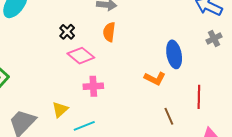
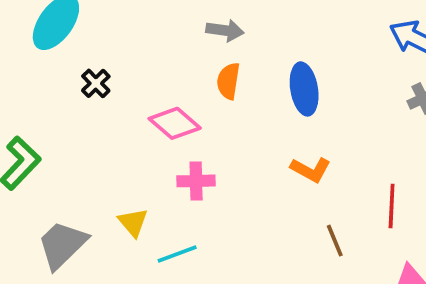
black cross: (67, 32) -> (96, 83), moved
blue ellipse: (174, 54) -> (304, 89), moved
yellow triangle: (60, 110) -> (133, 222), turned -30

